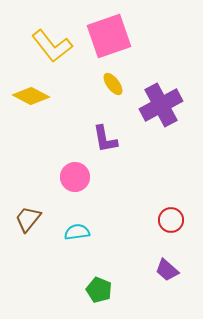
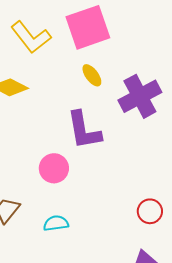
purple L-shape: (105, 139) -> (84, 130), size x1.4

